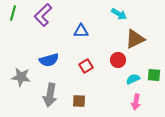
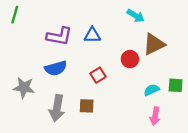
purple L-shape: (43, 15) -> (59, 36), moved, turned -125
red circle: (118, 60) -> (130, 59), moved
brown square: (79, 101) -> (87, 106), moved

